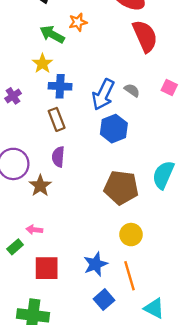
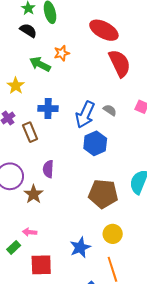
yellow star: (42, 64) -> (16, 86), moved
brown rectangle: (57, 119) -> (30, 132), moved
blue star: (95, 264) -> (80, 247), moved

